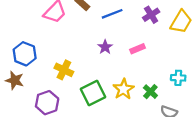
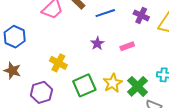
purple cross: (151, 15) -> (141, 15), turned -35
blue hexagon: (25, 54) -> (15, 37), moved
green cross: (150, 92) -> (137, 86), size x1.5

